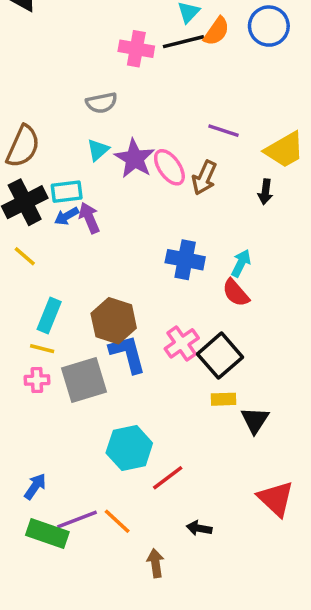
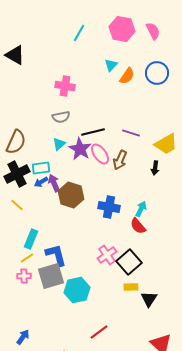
black line: (183, 42) -> (93, 132), moved
pink cross: (136, 49) -> (65, 86), moved
brown hexagon: (114, 321) -> (71, 195), moved
yellow line: (42, 349) -> (27, 258), turned -48
blue L-shape: (128, 354) -> (56, 255), moved
cyan hexagon: (129, 448) -> (77, 290), moved

